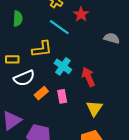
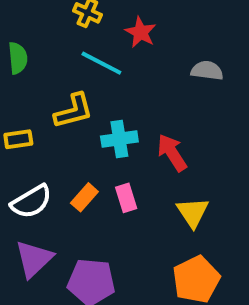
cyan cross: (63, 66) -> (119, 139), turned -36
white semicircle: (24, 78) -> (31, 202), moved

